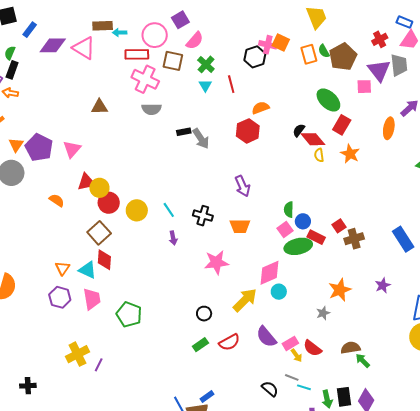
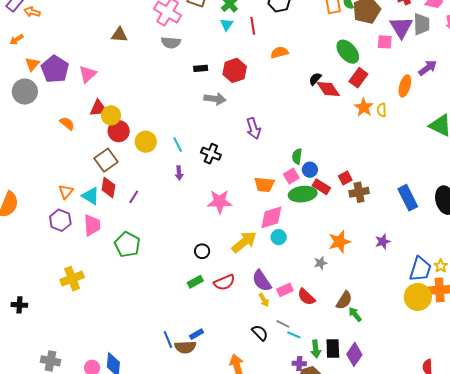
red hexagon: (248, 131) -> (235, 70), moved
gray arrow: (201, 139) -> (215, 99), moved, turned -55
yellow semicircle: (319, 155) -> (382, 110), moved
orange trapezoid: (240, 226) -> (264, 185), moved
brown semicircle: (350, 348) -> (344, 300), turned 126
yellow arrow: (297, 355) -> (264, 300), moved
purple line: (99, 365) -> (134, 197), moved

